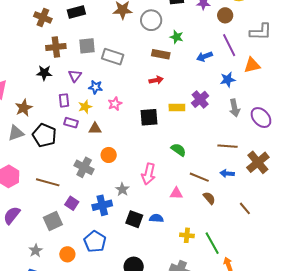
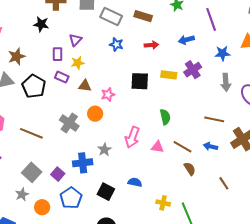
purple line: (229, 45) -> (211, 19), moved
brown rectangle: (161, 54) -> (143, 16), moved
blue arrow: (204, 56) -> (186, 40), moved
purple triangle: (75, 76) -> (75, 40), moved
blue star: (96, 87) -> (116, 44), moved
pink star: (115, 104) -> (108, 95), moved
green semicircle: (179, 150) -> (165, 117), turned 35
pink triangle: (176, 193) -> (157, 147), moved
purple square: (72, 203) -> (58, 174), moved
black square: (134, 219) -> (106, 192), moved
gray square: (53, 221) -> (32, 172), turned -30
gray star: (36, 250) -> (22, 194), moved

